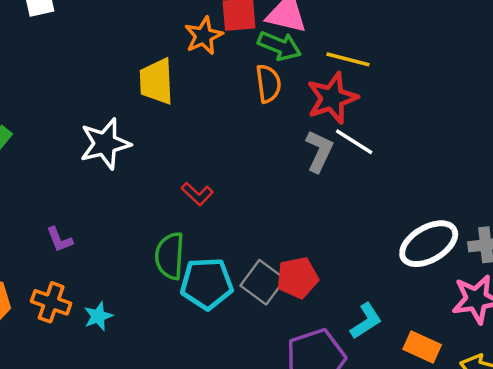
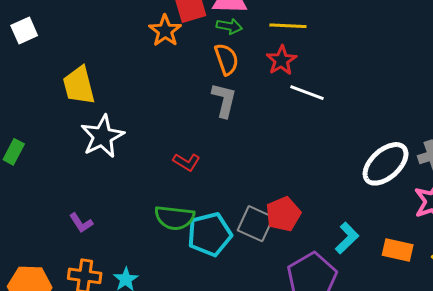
green arrow: (279, 46) -> (229, 26), size x0.7
yellow trapezoid: (156, 81) -> (79, 85), moved
red star: (332, 98) -> (281, 60), size x0.7
gray L-shape: (319, 151) -> (224, 100), moved
green semicircle: (170, 256) -> (174, 218), turned -75

